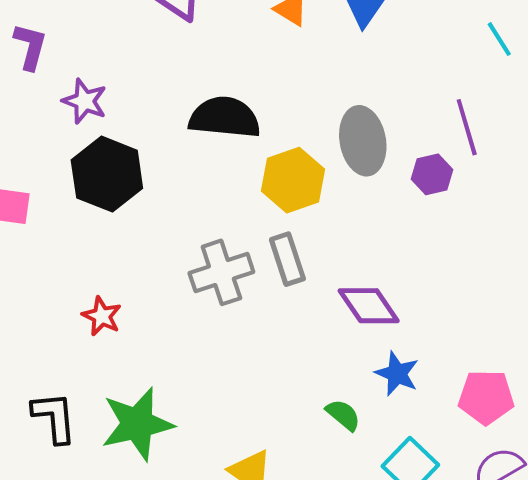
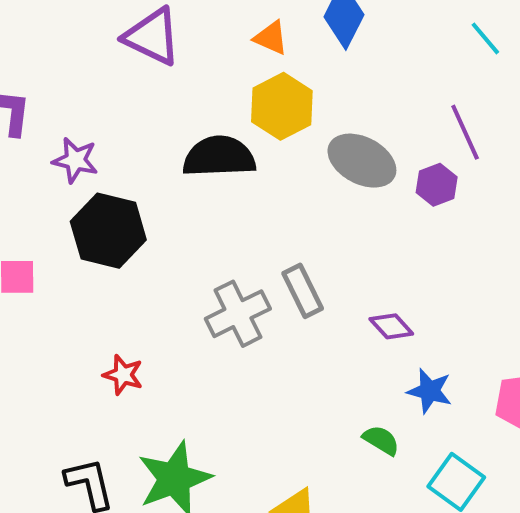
gray ellipse: (363, 141) -> (362, 161), turned -44
yellow hexagon: (293, 180) -> (282, 106), moved
purple diamond: (369, 306) -> (391, 326), size x0.7

